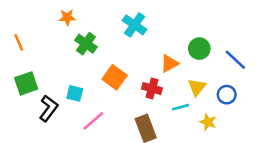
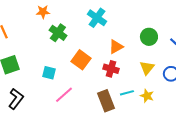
orange triangle: (169, 64) -> (116, 47), moved
cyan line: (181, 107) -> (127, 93), moved
black L-shape: (49, 108) -> (16, 99), moved
yellow star: (208, 122) -> (147, 96), moved

